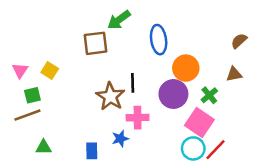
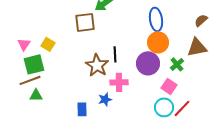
blue ellipse: (159, 40) -> (156, 19), moved
brown triangle: (234, 74) -> (197, 47), size x1.5
green square: (32, 95) -> (34, 64), size x1.5
pink square: (199, 122) -> (169, 86), size x0.7
green triangle: (44, 147) -> (36, 95), moved

